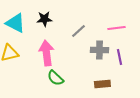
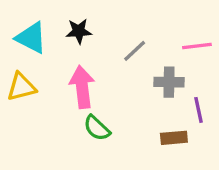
purple line: (119, 57) -> (199, 110), moved

